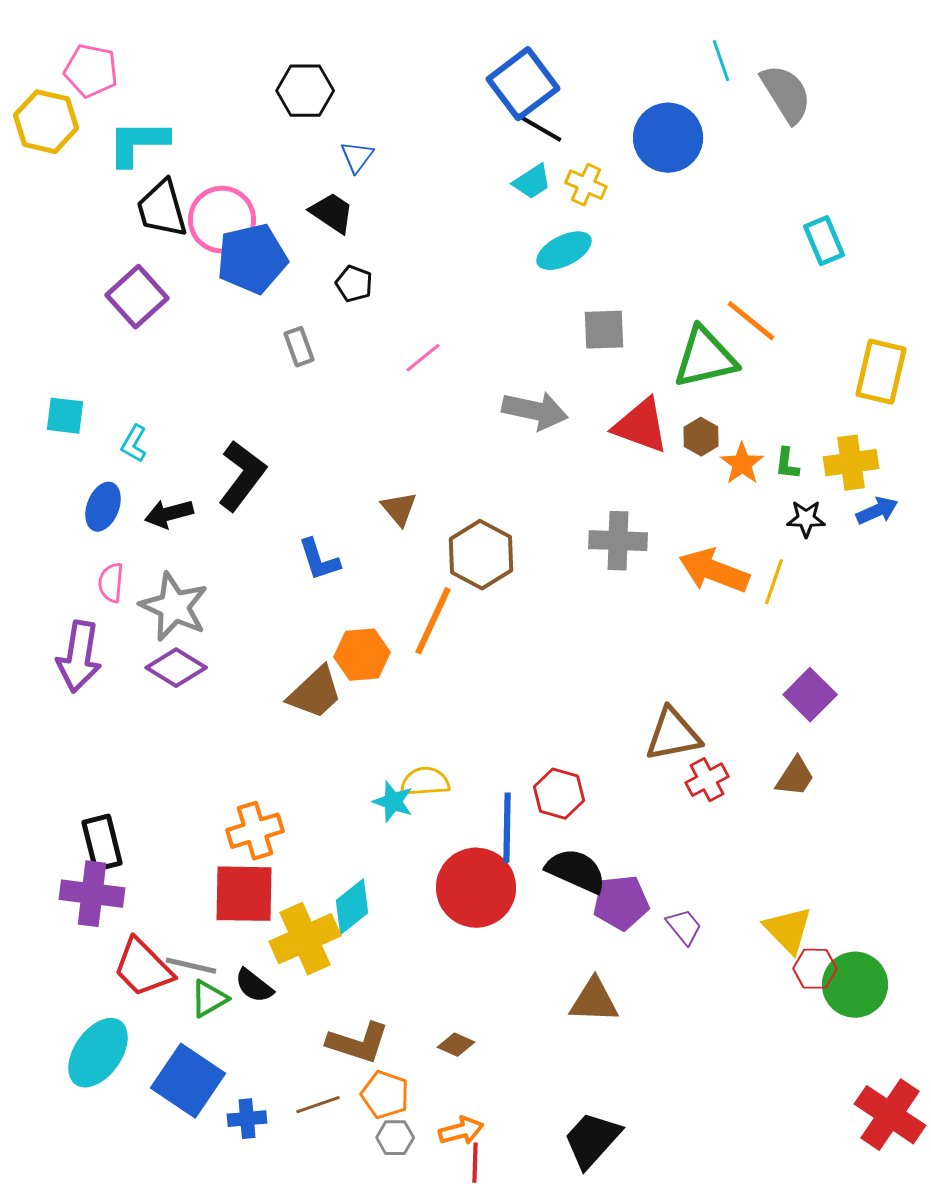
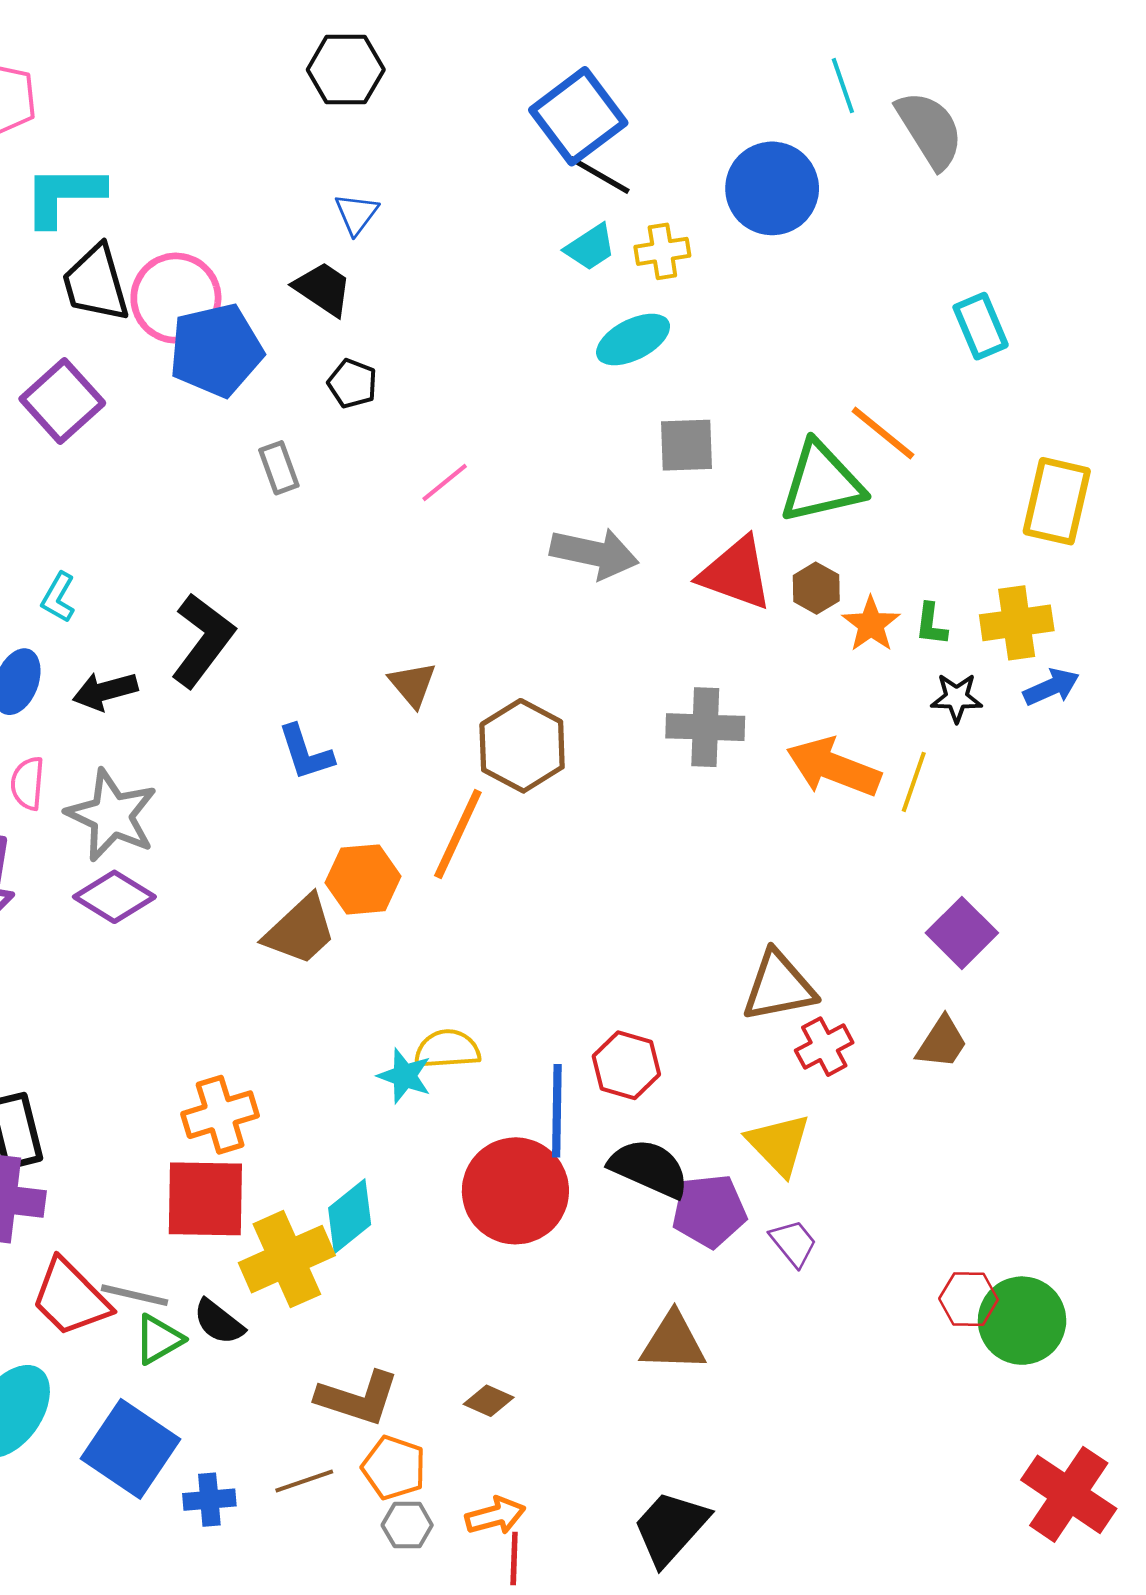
black hexagon: (305, 91) -> (346, 70), moved
yellow cross: (586, 185) -> (662, 251), turned -33
yellow triangle: (788, 930) -> (779, 1144), moved

